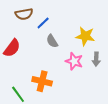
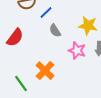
orange cross: (42, 81) -> (45, 71), turned 30

